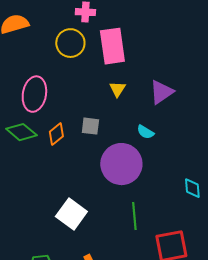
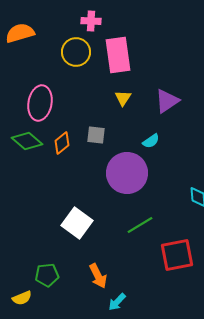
cyan semicircle: (145, 132) -> (151, 141), turned -66
green line: (134, 216) -> (140, 225), turned 64

